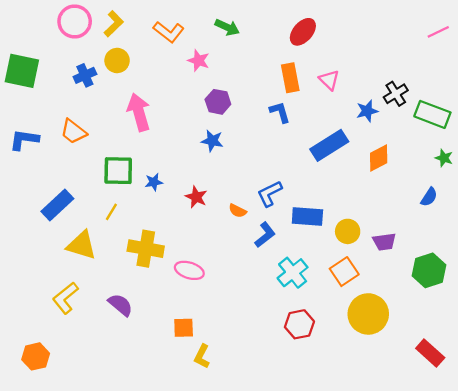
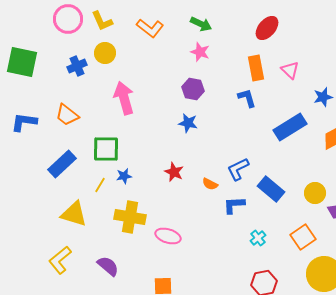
yellow L-shape: (114, 24) -> (102, 21), turned 110
pink star: (198, 60) -> (200, 52), moved
blue star: (154, 182) -> (124, 176), moved
blue rectangle: (57, 205) -> (62, 164), moved
blue rectangle: (307, 216) -> (271, 189), turned 36
yellow circle: (348, 231) -> (315, 193), moved
blue L-shape: (265, 235) -> (234, 205), turned -145
cyan cross: (293, 273) -> (258, 238), size x0.6

